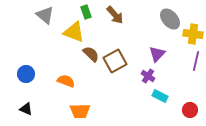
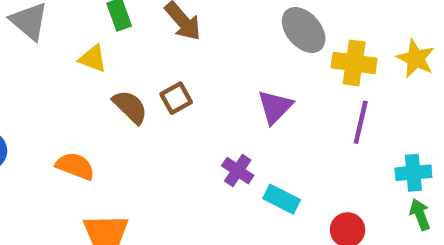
yellow triangle: (74, 32) -> (93, 59), size x0.6
brown square: (115, 61) -> (176, 98), moved, size x0.6
purple cross: (148, 76) -> (238, 171), moved

